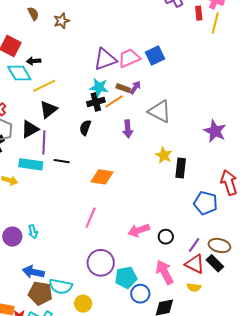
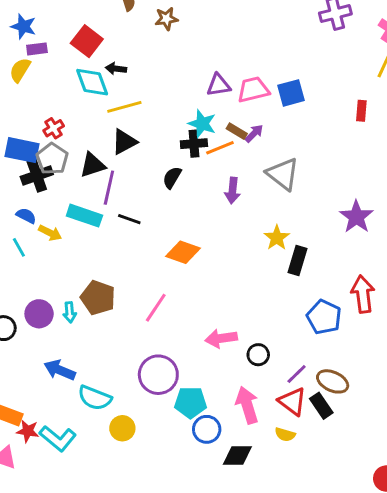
red rectangle: (199, 13) -> (361, 111), moved
purple triangle: (105, 59) -> (219, 85), size x0.7
brown pentagon: (40, 293) -> (98, 298), moved

